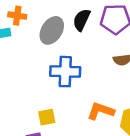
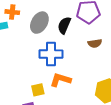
black semicircle: (82, 20) -> (64, 25), moved
orange L-shape: (101, 111) -> (61, 80), moved

